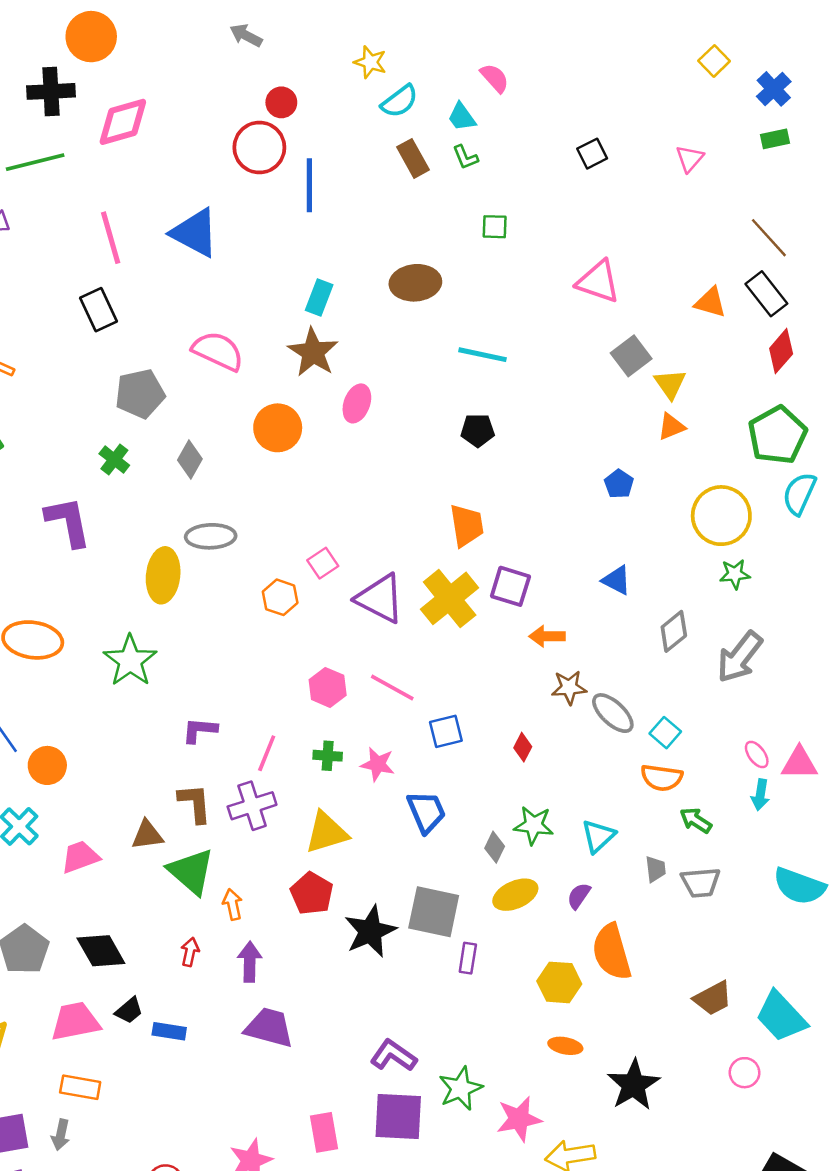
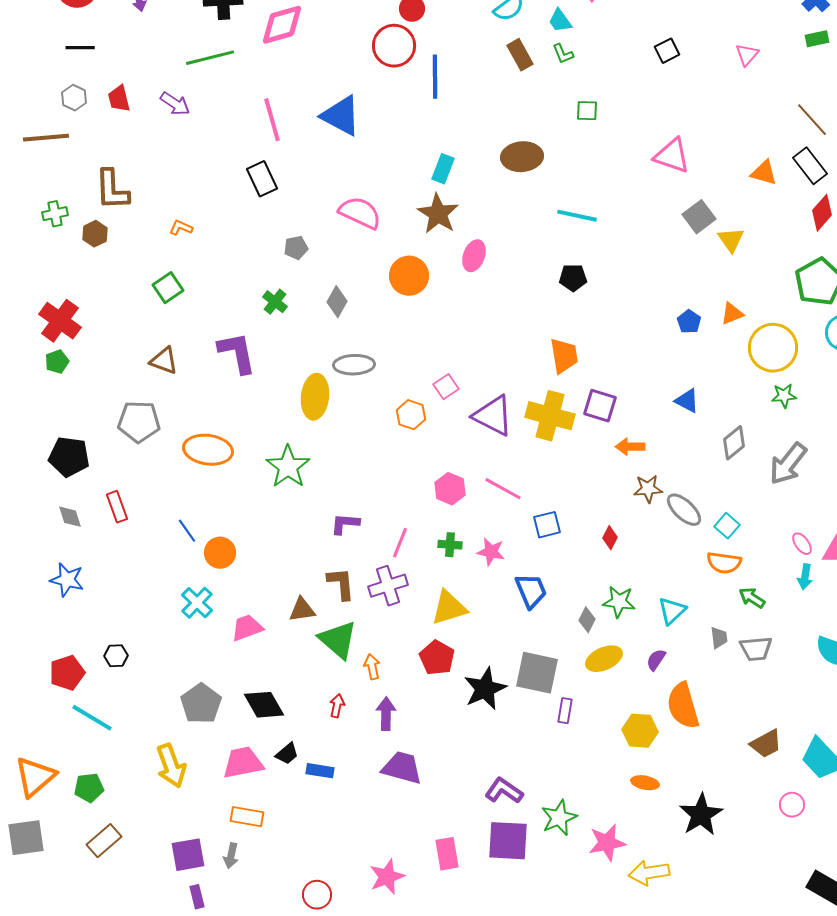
gray pentagon: (140, 394) -> (296, 248), size x0.6
orange triangle: (671, 427) -> (732, 314), moved
yellow cross: (450, 598) -> (550, 416), turned -36

